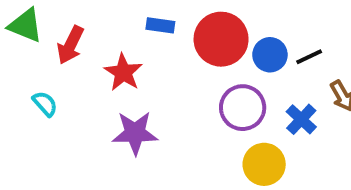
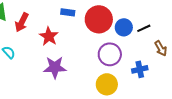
blue cross: (301, 119) -> (140, 69), moved, turned 35
yellow circle: (264, 164) -> (107, 84), moved

